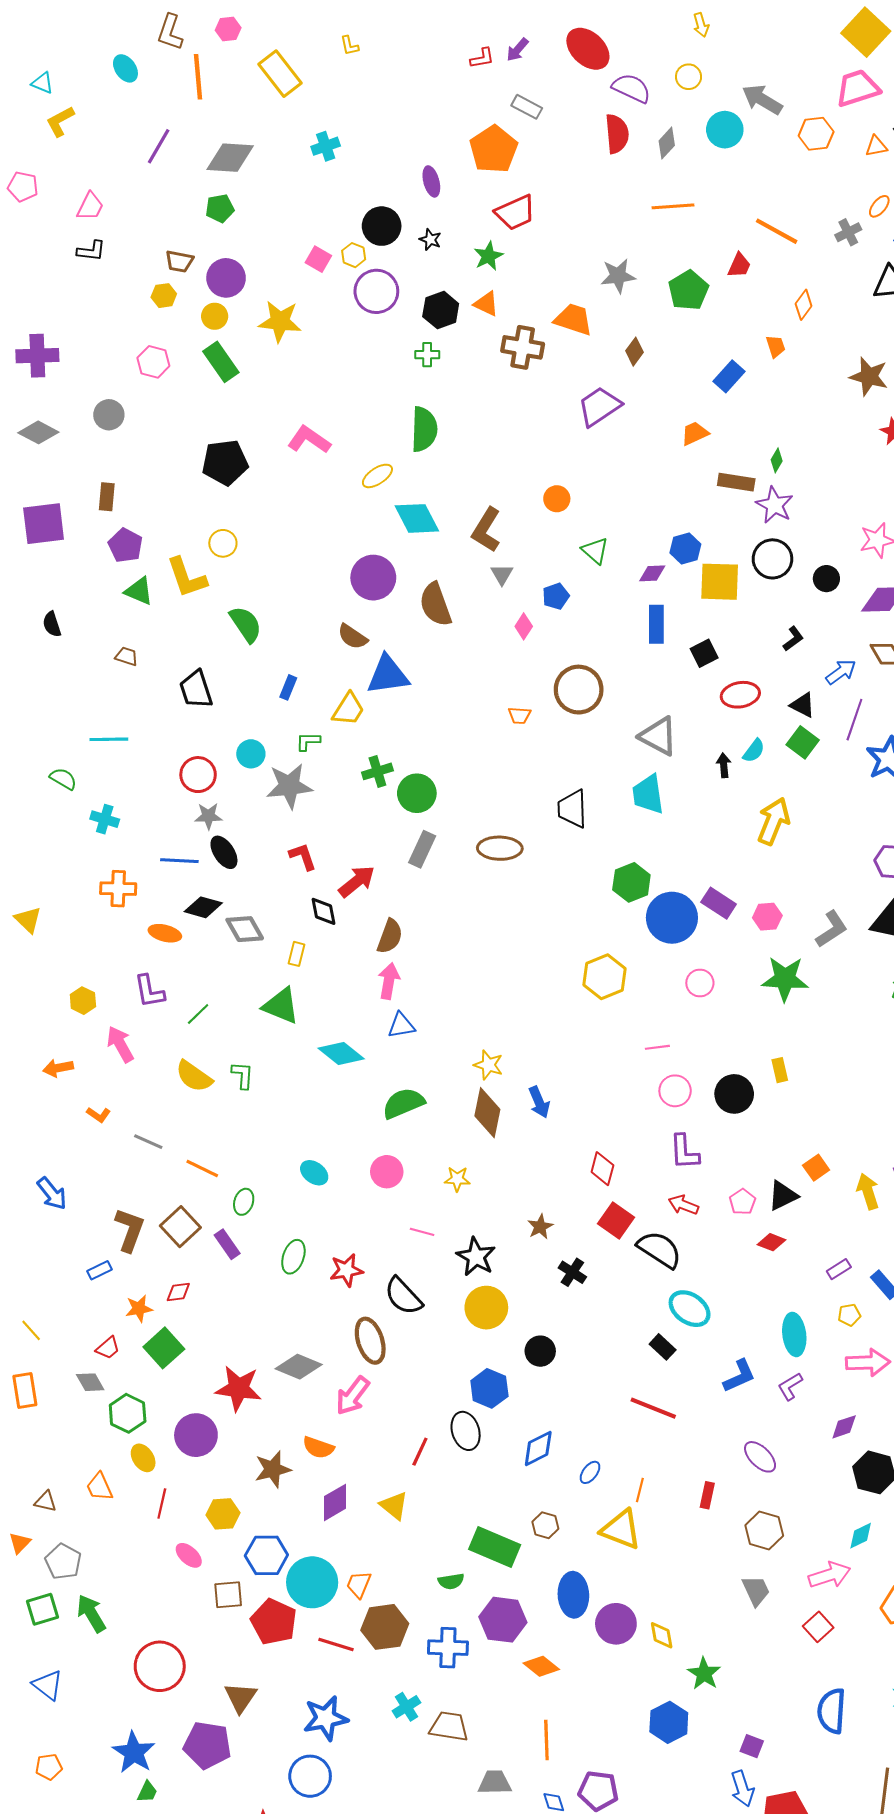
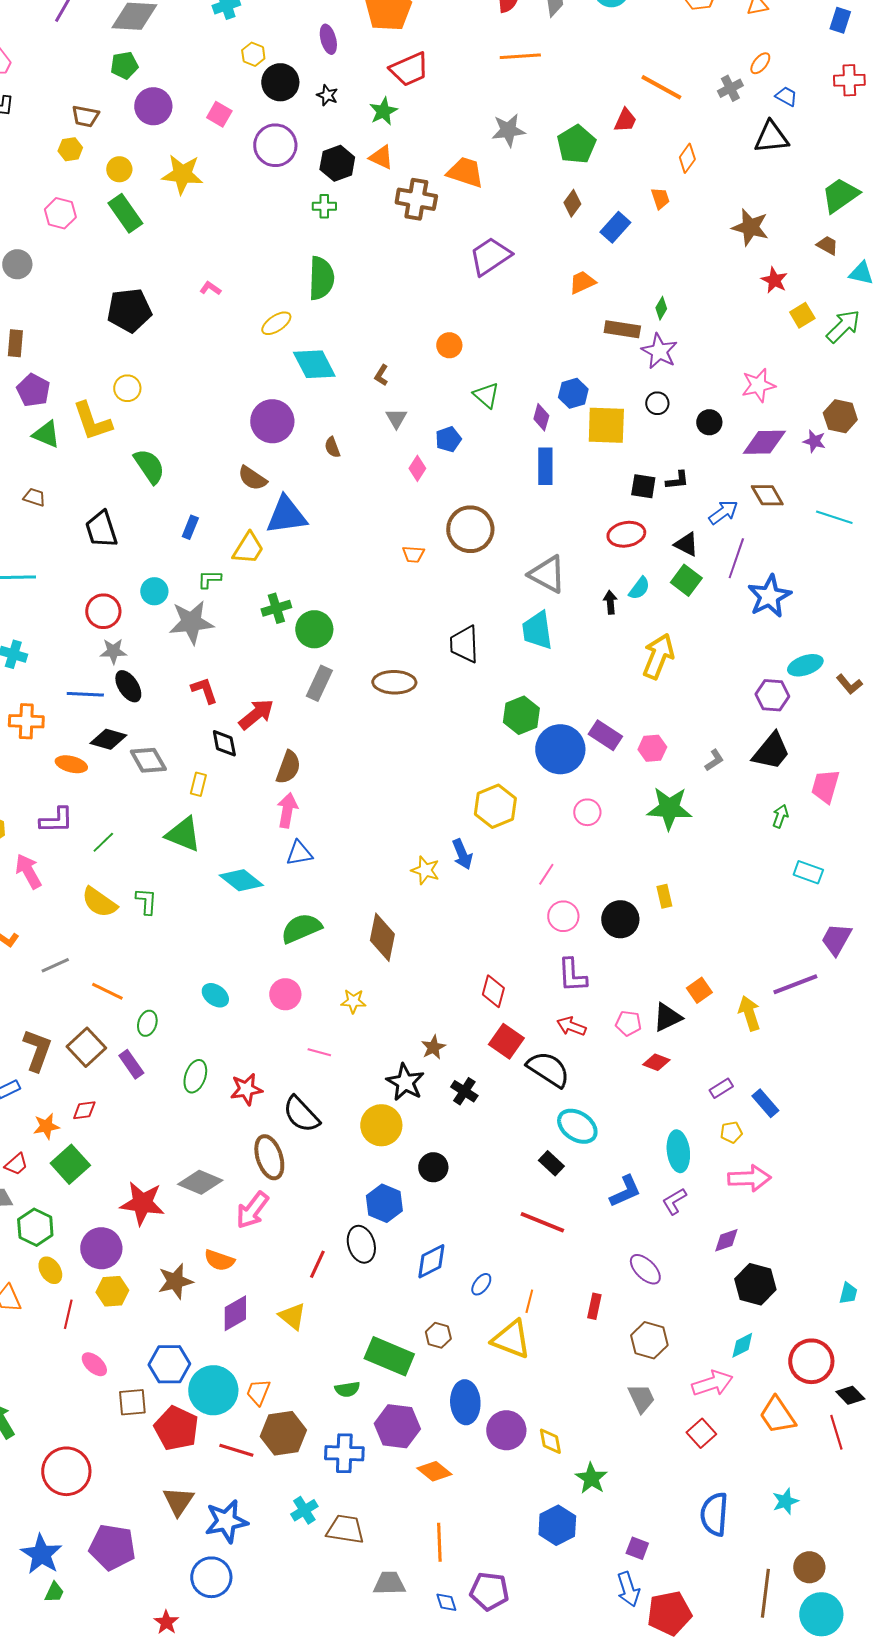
orange line: (673, 206) -> (520, 56), moved
yellow hexagon: (354, 255) -> (253, 54), moved
purple circle: (226, 278) -> (153, 106), moved
brown diamond: (635, 352) -> (572, 203), moved
pink L-shape: (309, 440) -> (210, 288), size x0.5
brown L-shape: (486, 530) -> (381, 375), size x0.5
black circle: (772, 559) -> (657, 403), size x0.6
purple diamond: (652, 573) -> (541, 417), turned -72
brown semicircle: (436, 605) -> (332, 447), size x0.5
black L-shape: (793, 639) -> (677, 480), turned 30
black square: (704, 653) -> (643, 486), moved, turned 36
gray L-shape: (832, 929) -> (714, 760), size x0.6
purple L-shape: (149, 991) -> (56, 820), turned -81
pink line: (657, 1047) -> (546, 874), turned -50
yellow star: (488, 1065) -> (425, 870), moved
blue arrow: (539, 1102) -> (462, 854), moved
gray line: (148, 1142) -> (55, 965), turned -48
pink pentagon: (742, 1202) -> (628, 1023), turned -30
black star: (476, 1257) -> (405, 1082), moved
yellow hexagon: (223, 1514) -> (112, 1291), moved
brown triangle: (241, 1697) -> (178, 1501), moved

